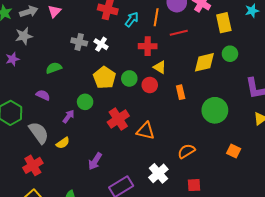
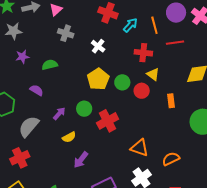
orange line: (156, 17) -> (154, 25), turned -30
gray star: (24, 36) -> (14, 31), moved
gray cross: (79, 42) -> (66, 33), moved
purple star: (12, 59) -> (22, 57), moved
green circle: (85, 102) -> (84, 109), moved
orange triangle: (146, 131) -> (139, 148), moved
gray semicircle: (39, 133) -> (29, 126), turned -110
yellow semicircle: (63, 143) -> (69, 137), moved

